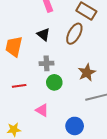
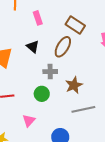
gray cross: (46, 63) -> (50, 72), moved
pink triangle: (42, 110) -> (29, 121), turned 40

